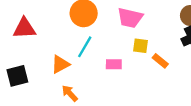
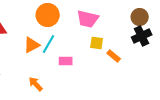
orange triangle: (60, 64) -> (32, 45), moved
pink rectangle: (114, 64) -> (66, 61), moved

